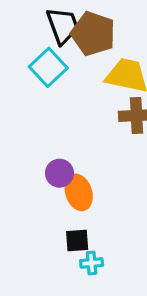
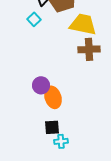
cyan square: (48, 67) -> (34, 19), size x0.6

